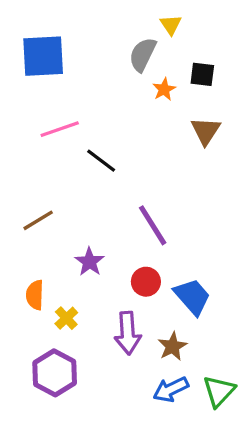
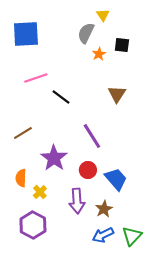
brown triangle: (206, 131) -> (117, 94), moved
purple star: (90, 262) -> (54, 158), size x1.5

